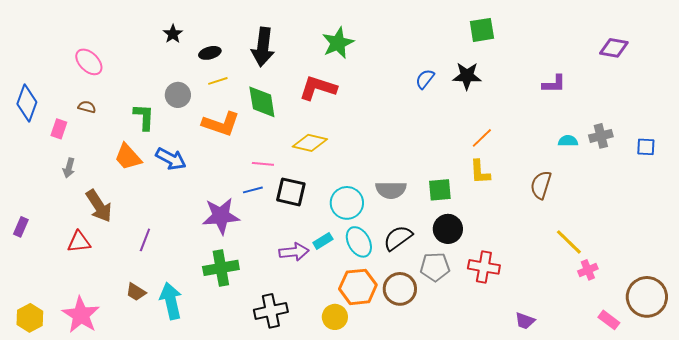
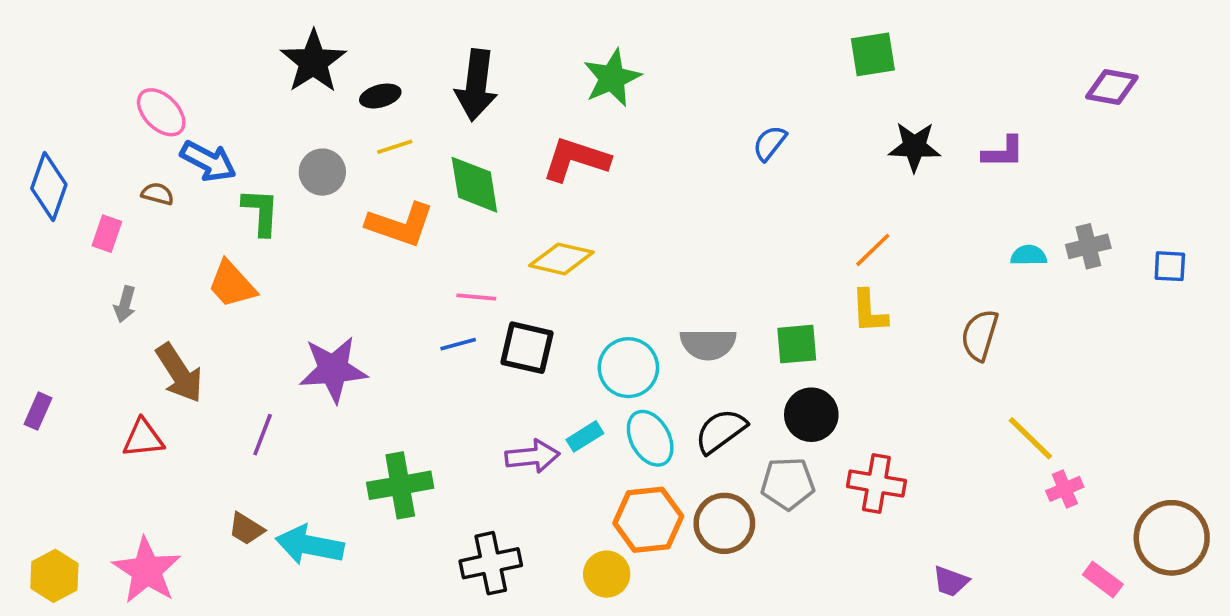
black star: (173, 34) -> (313, 62), size x1.8
black star: (467, 76) -> (915, 147), moved
blue arrow: (171, 159) -> (208, 161), moved
purple star: (221, 216) -> (333, 369), moved
cyan arrow: (171, 301) -> (310, 545), turned -66

